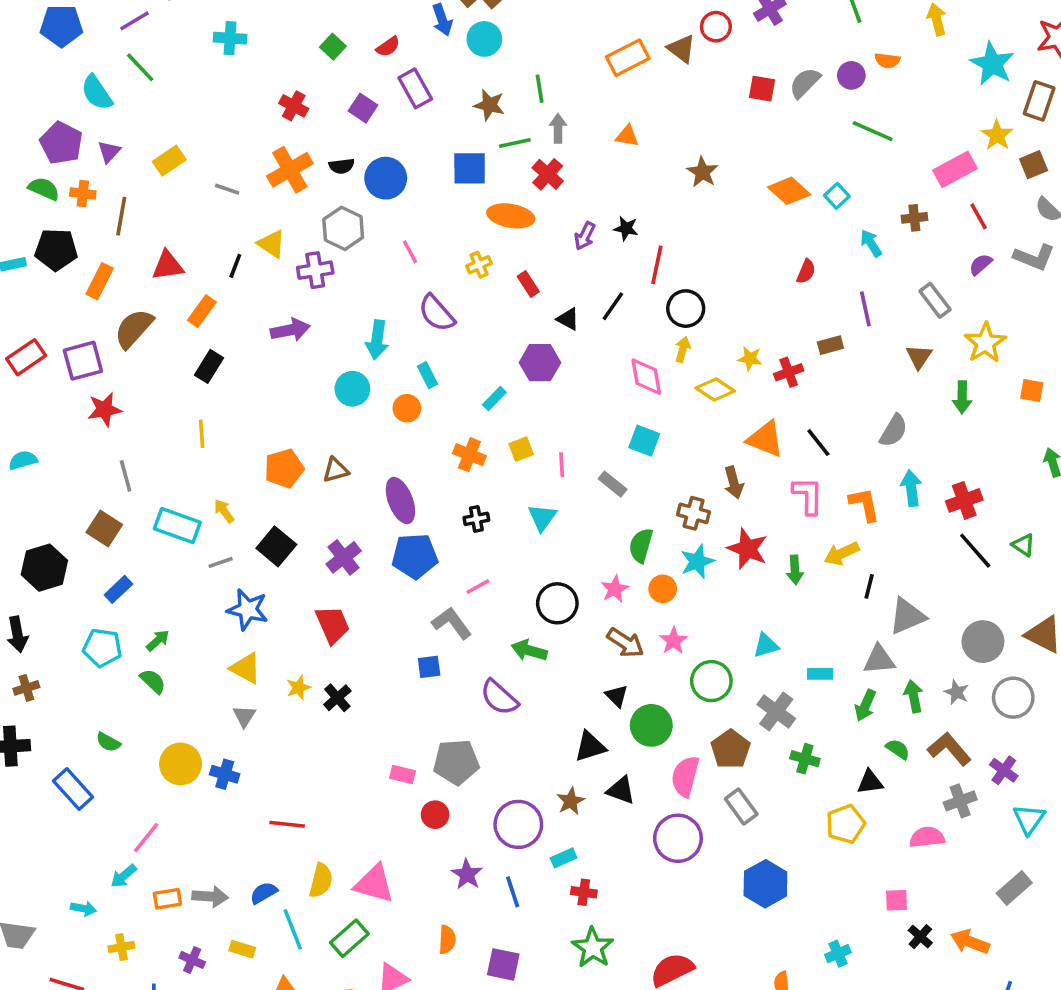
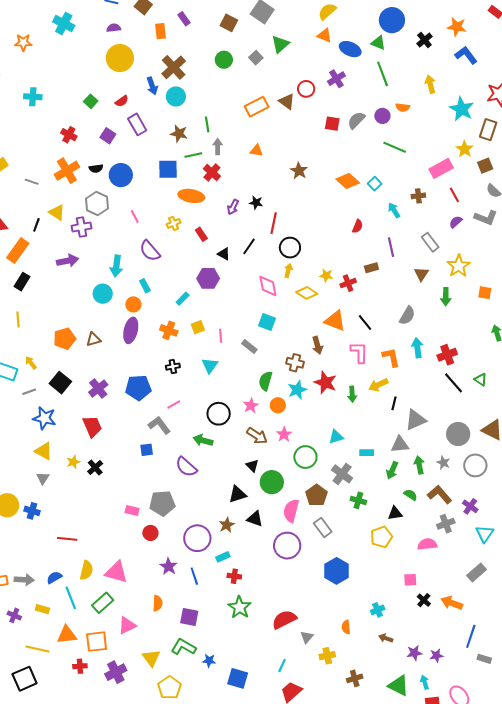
orange rectangle: (202, 311) -> (18, 250), size x1.4
purple ellipse: (400, 501) -> (131, 330), moved, turned 35

